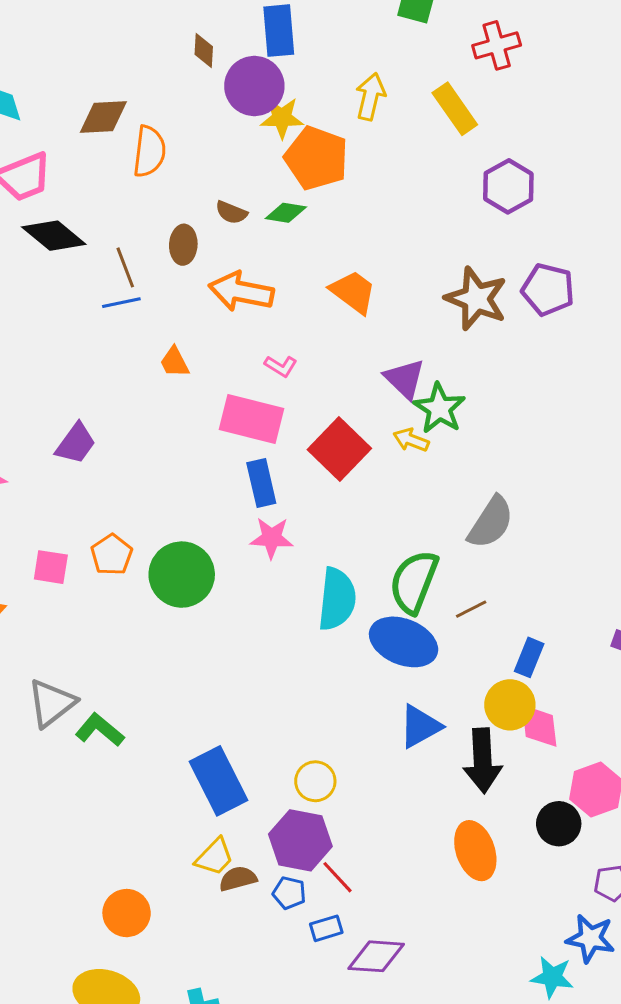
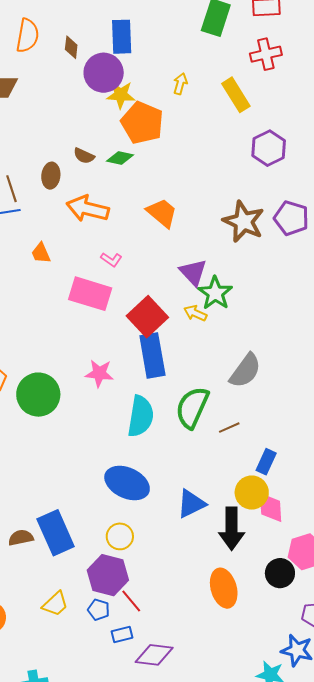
yellow arrow: (370, 97) -> (180, 84), size x0.7
orange semicircle: (149, 151) -> (27, 36), moved
blue rectangle: (261, 483) -> (152, 356), moved, size x1.4
blue ellipse: (404, 642) -> (127, 483), moved
yellow trapezoid: (214, 857) -> (55, 604), moved
brown semicircle: (238, 879) -> (21, 538), moved

